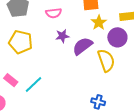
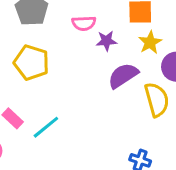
purple star: (62, 36) -> (106, 41), moved

